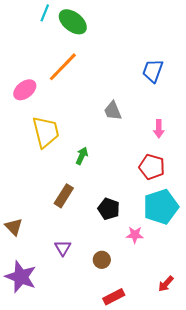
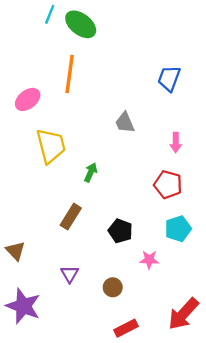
orange line: (63, 67) -> (70, 74), turned -36
cyan pentagon: (161, 207) -> (178, 229), size x0.7
red arrow: (166, 284) -> (183, 314), size x1.8

